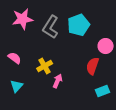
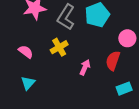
yellow cross: (45, 66) -> (59, 47), moved
pink arrow: (58, 81) -> (85, 67), moved

